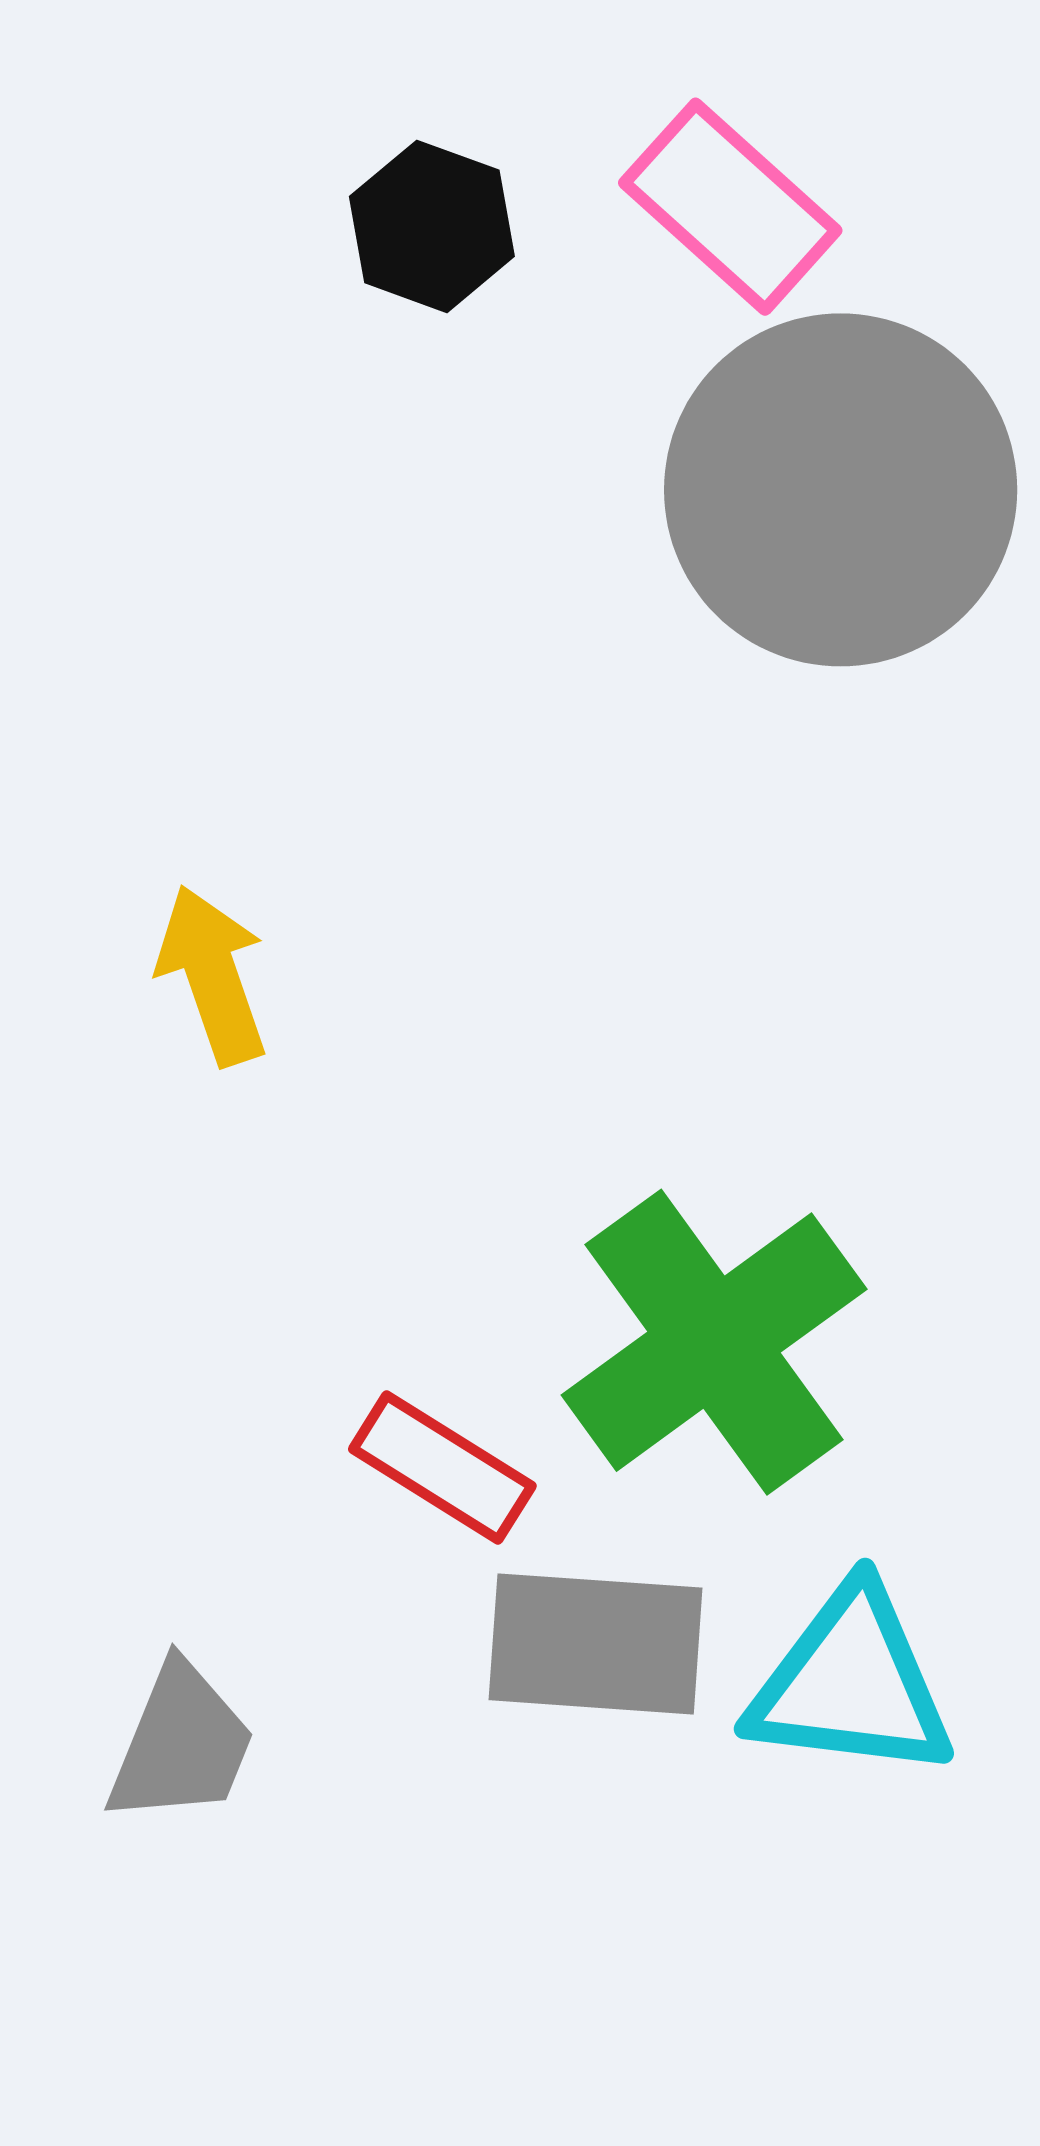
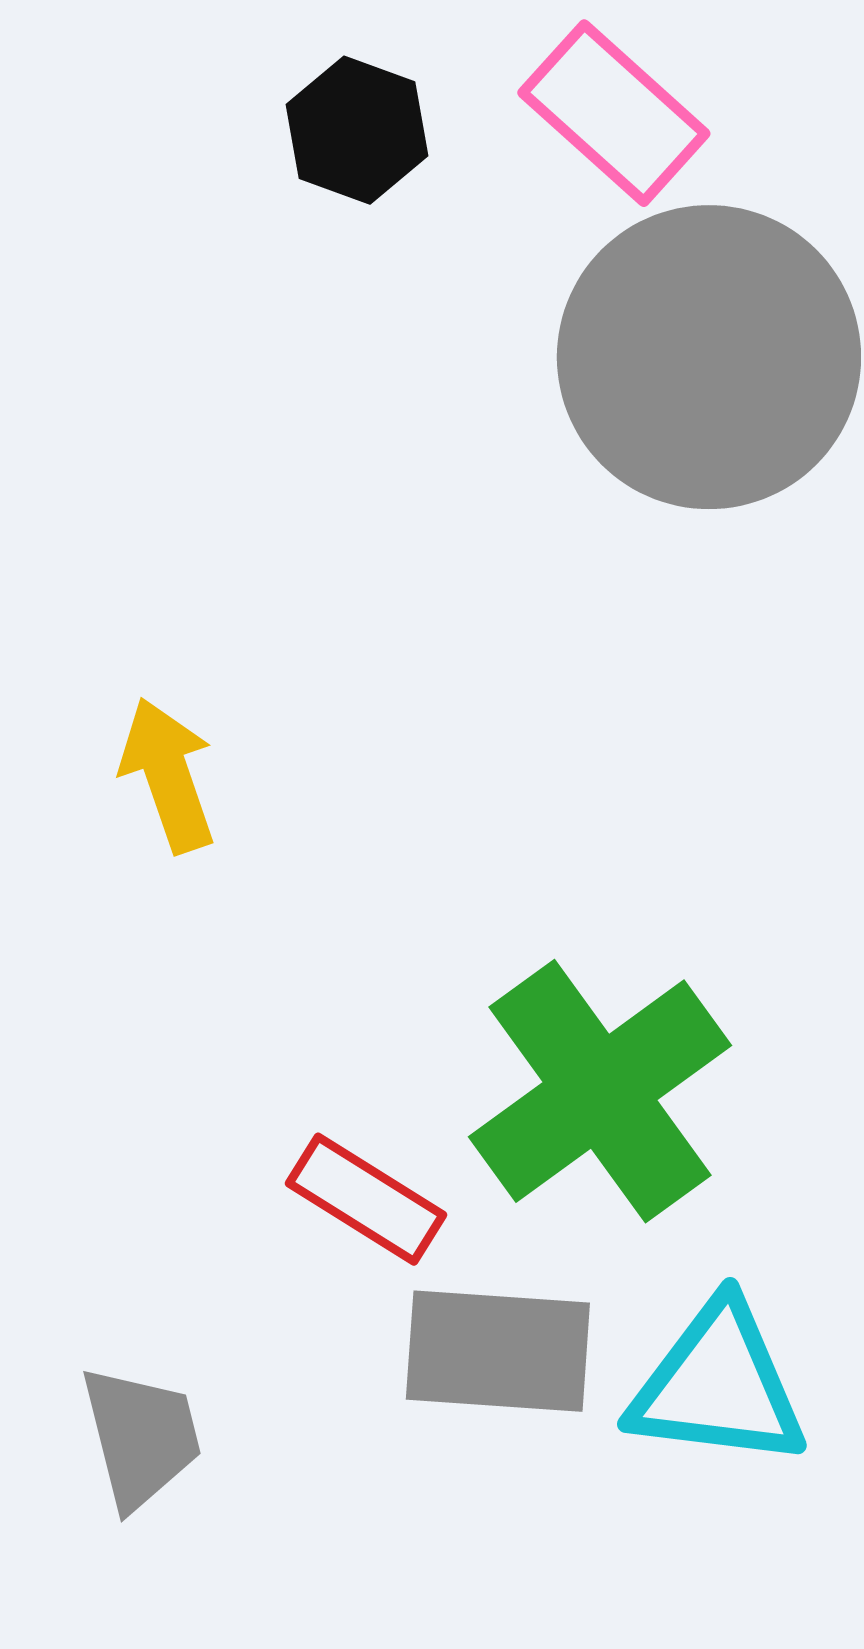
gray trapezoid: (181, 1744) -> (141, 1437), turned -36

